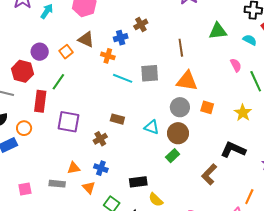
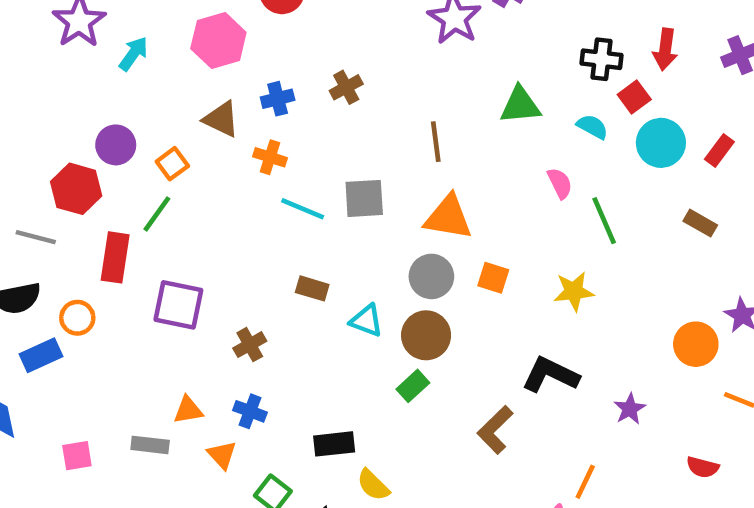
blue cross: (121, 38) -> (278, 99), moved
orange square: (66, 52) -> (172, 164), moved
yellow star: (243, 113) -> (574, 291), turned 30
brown rectangle: (117, 119) -> (312, 288), moved

